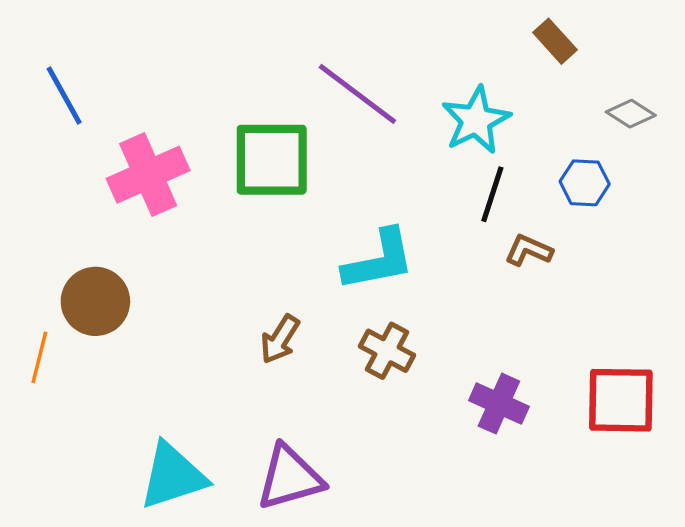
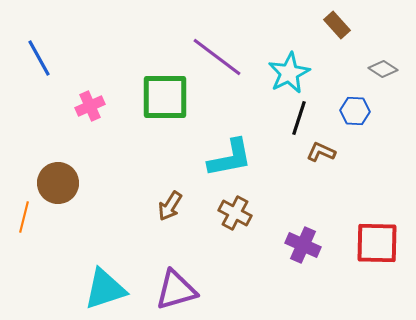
pink cross: (148, 175) -> (90, 106), size x0.6

